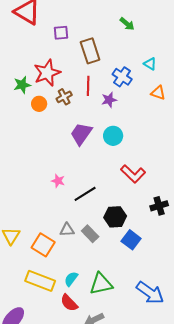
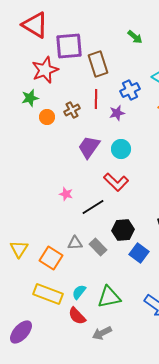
purple square: (61, 33) -> (69, 46), size x1.8
red star: (47, 73) -> (45, 70), moved
blue cross: (122, 77) -> (130, 90), turned 30
red L-shape: (133, 174) -> (116, 182), moved

